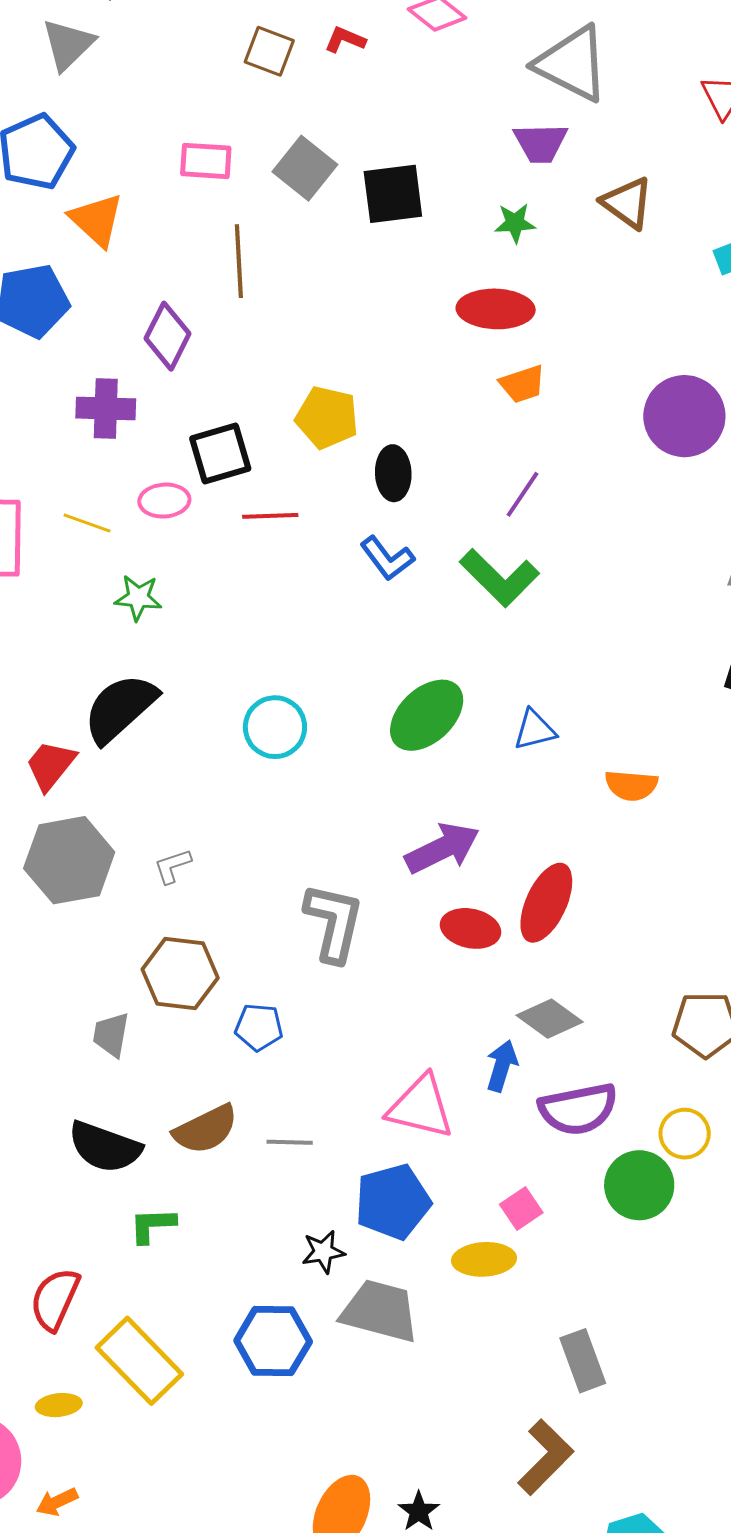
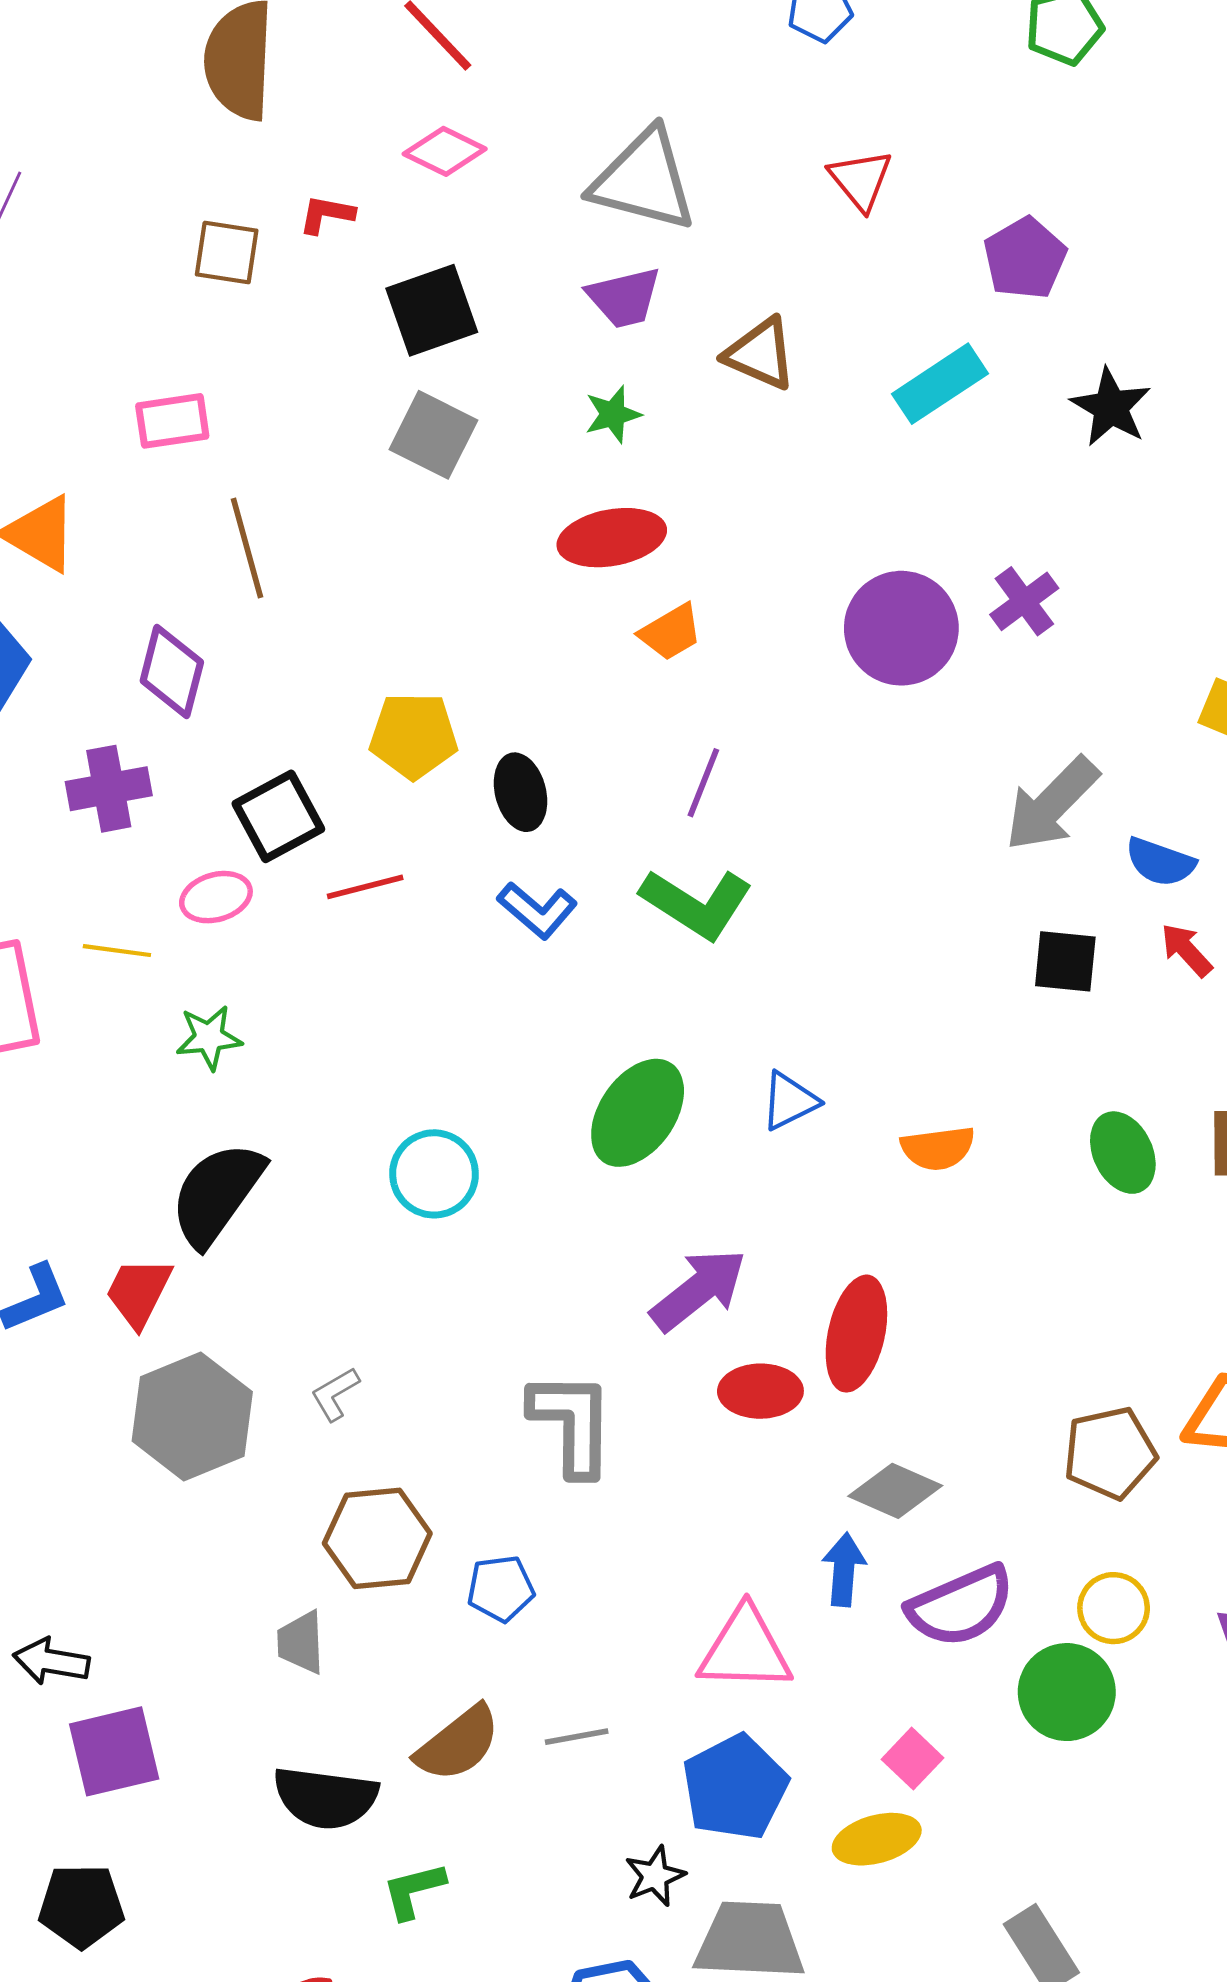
gray square: (305, 168) -> (433, 435), moved
black square: (393, 194) -> (432, 310), moved

